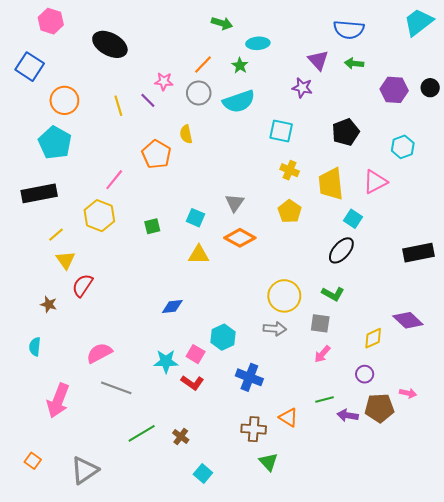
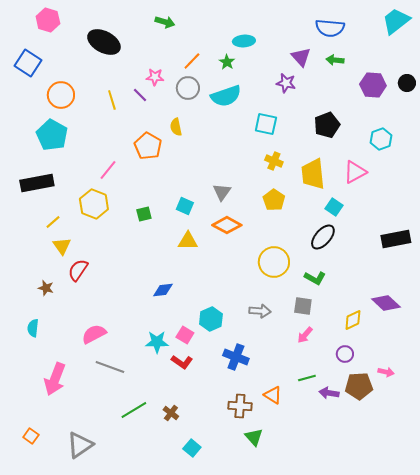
green arrow: (222, 23) -> (165, 22), moved
yellow circle: (284, 296) -> (274, 262), moved

